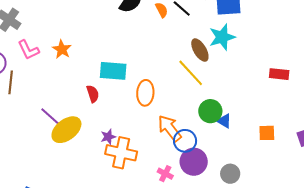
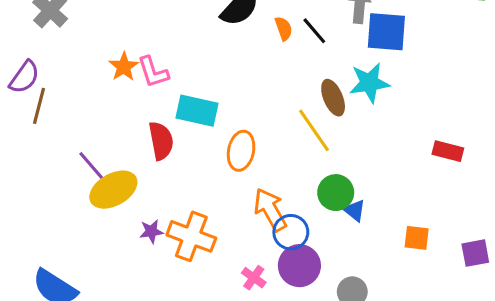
pink L-shape: (28, 50) -> (153, 72), moved
red semicircle: (93, 94) -> (161, 141), size x1.4
purple star: (108, 137) -> (151, 231), moved

